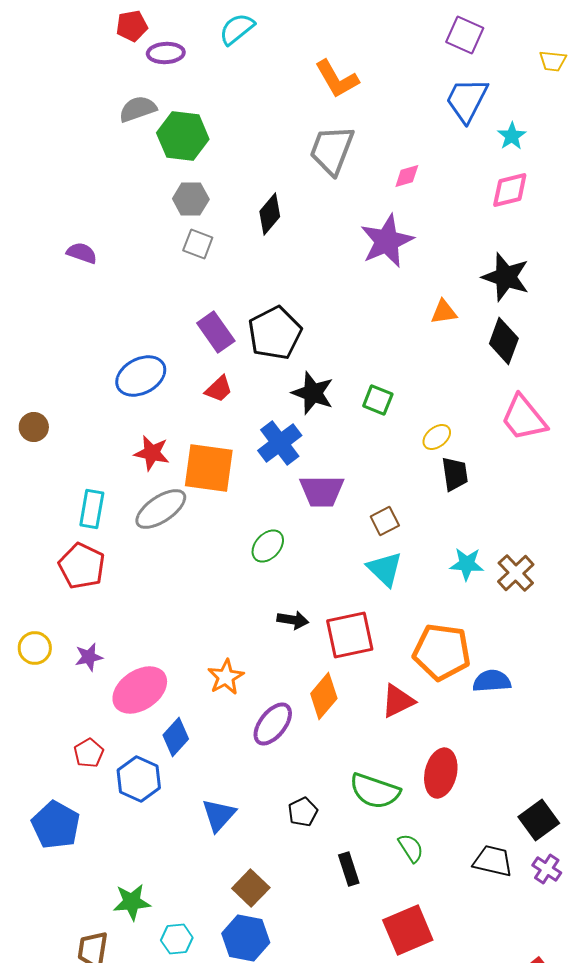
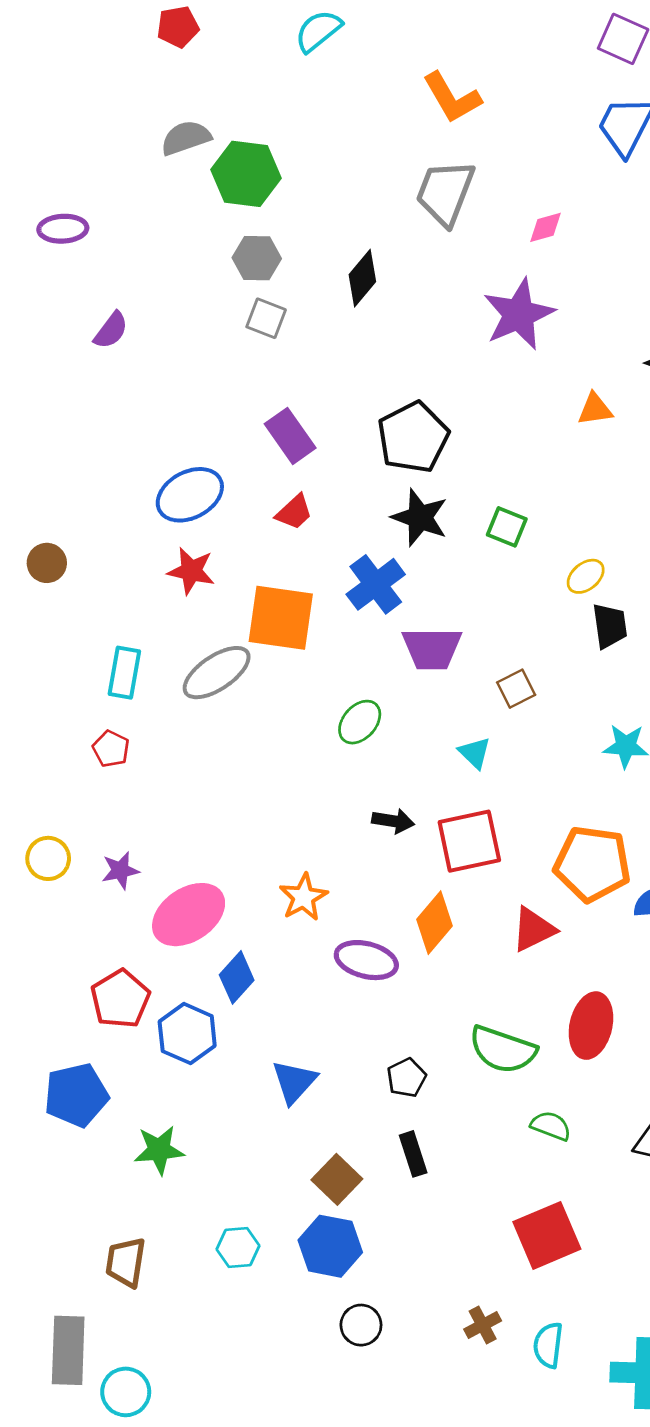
purple ellipse: (166, 53) -> (63, 229), moved
purple semicircle: (82, 253) -> (111, 330), turned 108
black pentagon: (275, 333) -> (413, 437), moved
red star: (152, 453) -> (191, 571), moved
red pentagon: (82, 566) -> (111, 749), size x0.6
cyan triangle: (385, 569) -> (475, 753), moved, size x0.7
purple ellipse: (273, 724) -> (366, 960), turned 66
red pentagon: (89, 753) -> (120, 999), size x1.5
blue pentagon: (56, 825) -> (76, 1095), turned 30
green semicircle: (411, 848) -> (551, 1126), turned -36
black rectangle: (349, 869) -> (413, 1154), moved
green star: (132, 902) -> (159, 1150), moved

